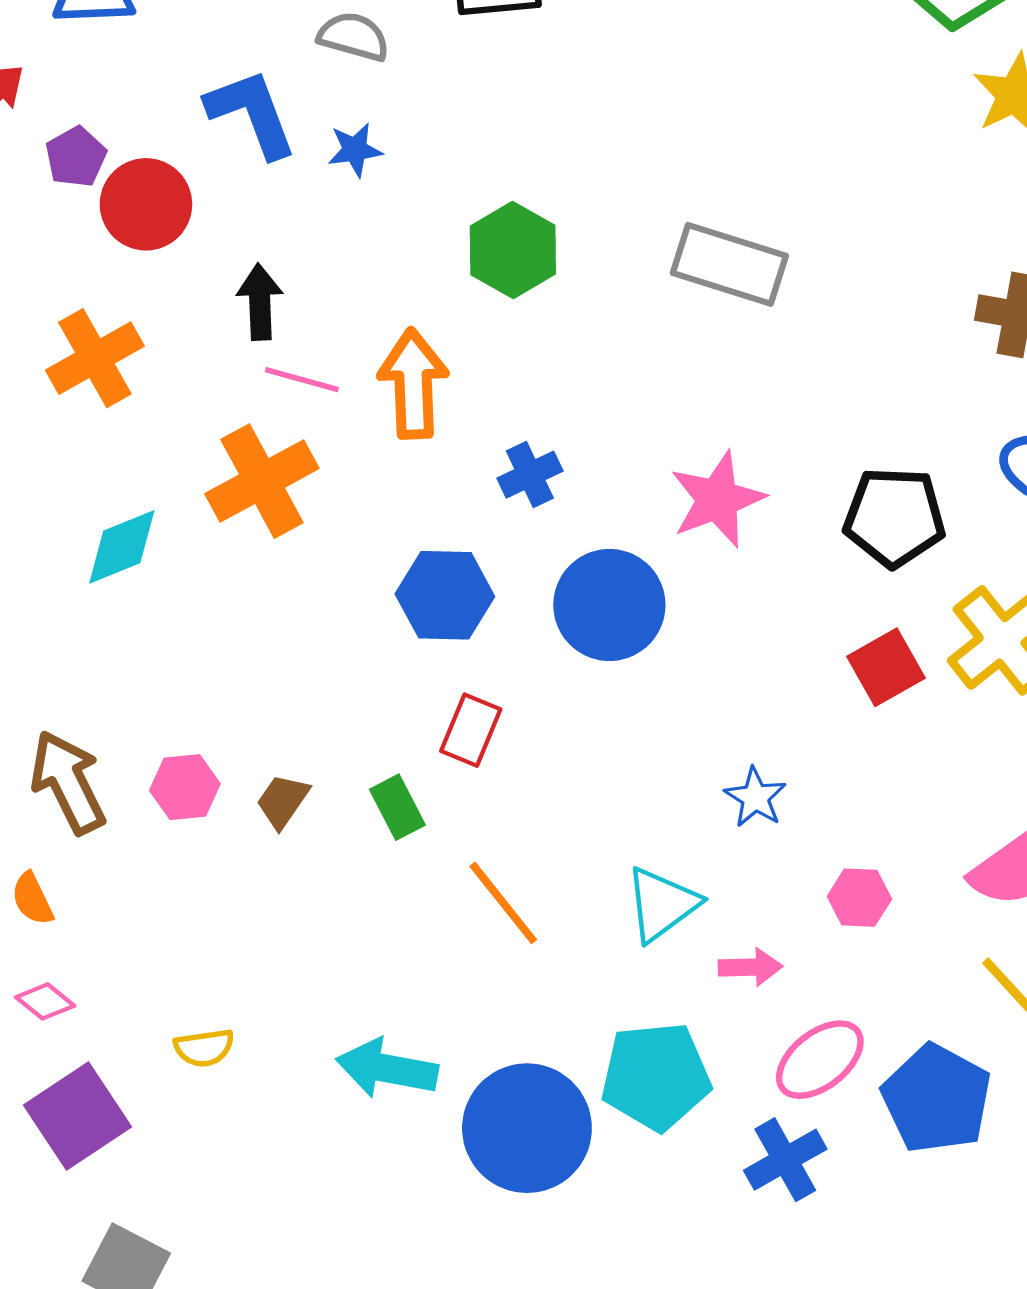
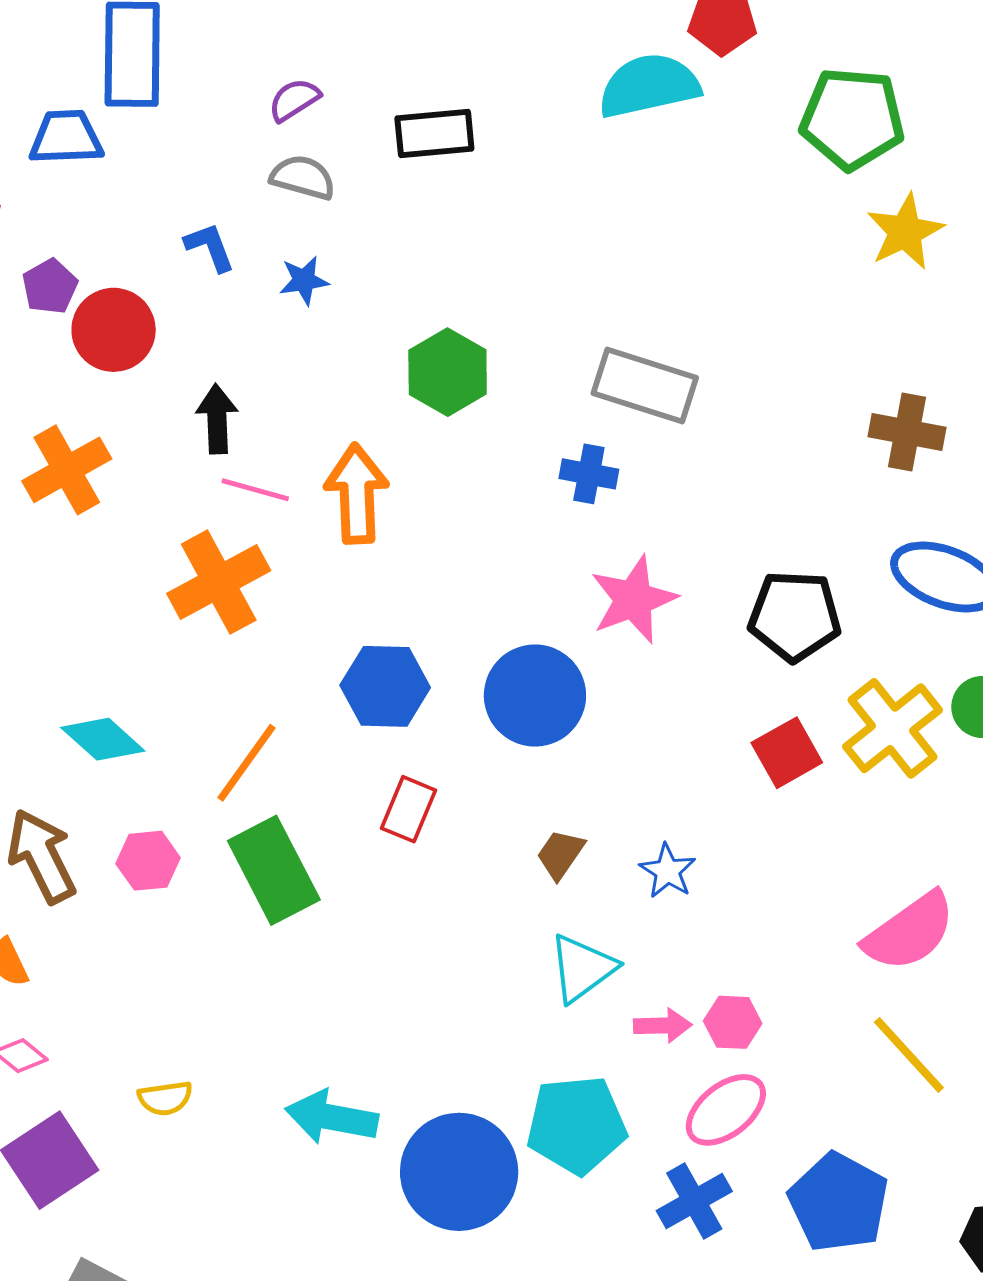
blue L-shape: (251, 113) -> (210, 247), size x0.6
blue cross: (530, 475) -> (589, 474), moved, turned 36
cyan diamond: (122, 547) -> (103, 739), moved, turned 64
brown trapezoid: (283, 801) -> (560, 854), moved
green rectangle: (397, 807) -> (274, 870), moved, size x1.8
pink hexagon: (859, 898) -> (733, 1022), moved
orange line: (503, 903) -> (246, 763), moved, turned 74
blue pentagon: (937, 1099) -> (839, 1202), moved

